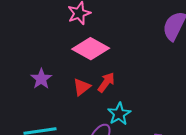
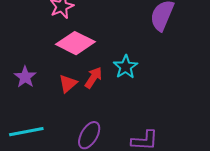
cyan star: (119, 114) -> (126, 67), moved

